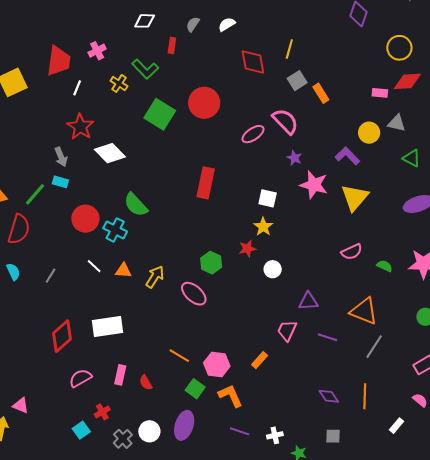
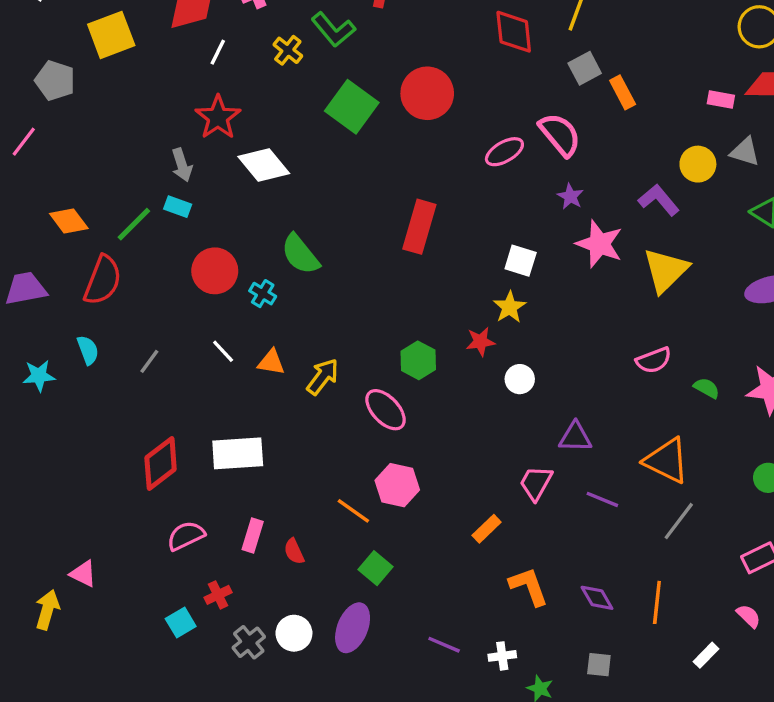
cyan cross: (115, 230) -> (263, 294), size x0.7
pink hexagon: (217, 364) -> (397, 485), moved
orange L-shape: (231, 396) -> (529, 586), moved

